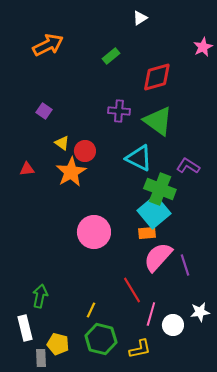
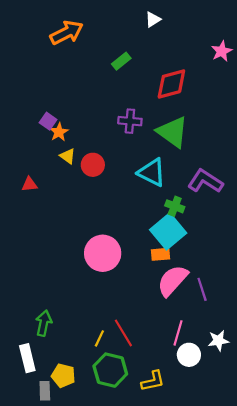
orange arrow: (48, 45) -> (67, 33), moved
purple L-shape: (188, 166) -> (205, 181), size x1.4
orange star: (71, 172) -> (59, 132), moved, size x0.6
green cross: (160, 189) -> (175, 206), size x0.6
red line: (132, 290) -> (123, 333), moved
pink line: (151, 314) -> (178, 333), moved

